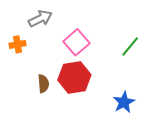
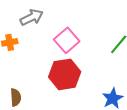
brown semicircle: (43, 84) -> (16, 97), moved

